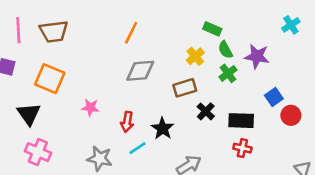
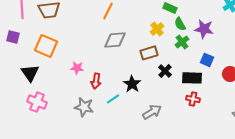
blue square: (274, 97) -> (207, 60), moved, turned -32
red arrow: (127, 122) -> (96, 81), moved

